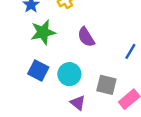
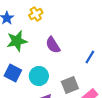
gray square: (106, 85) -> (70, 85), turned -36

